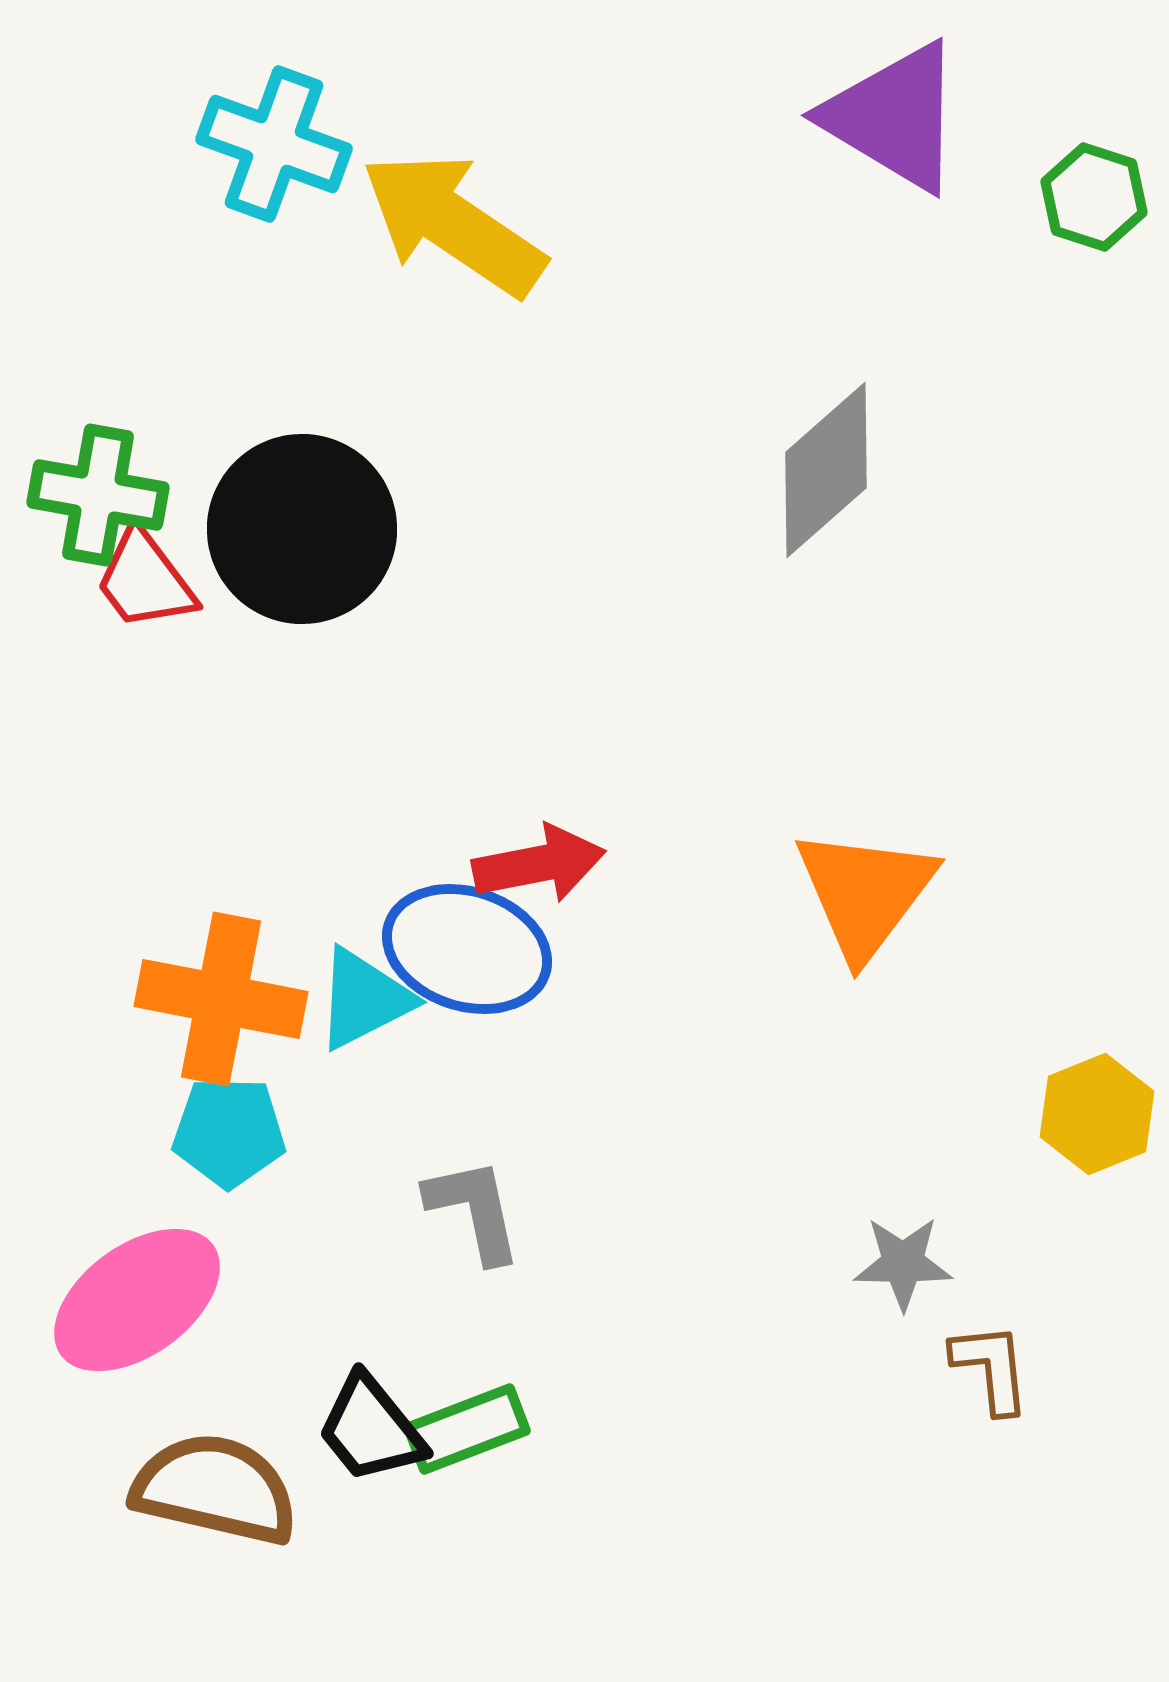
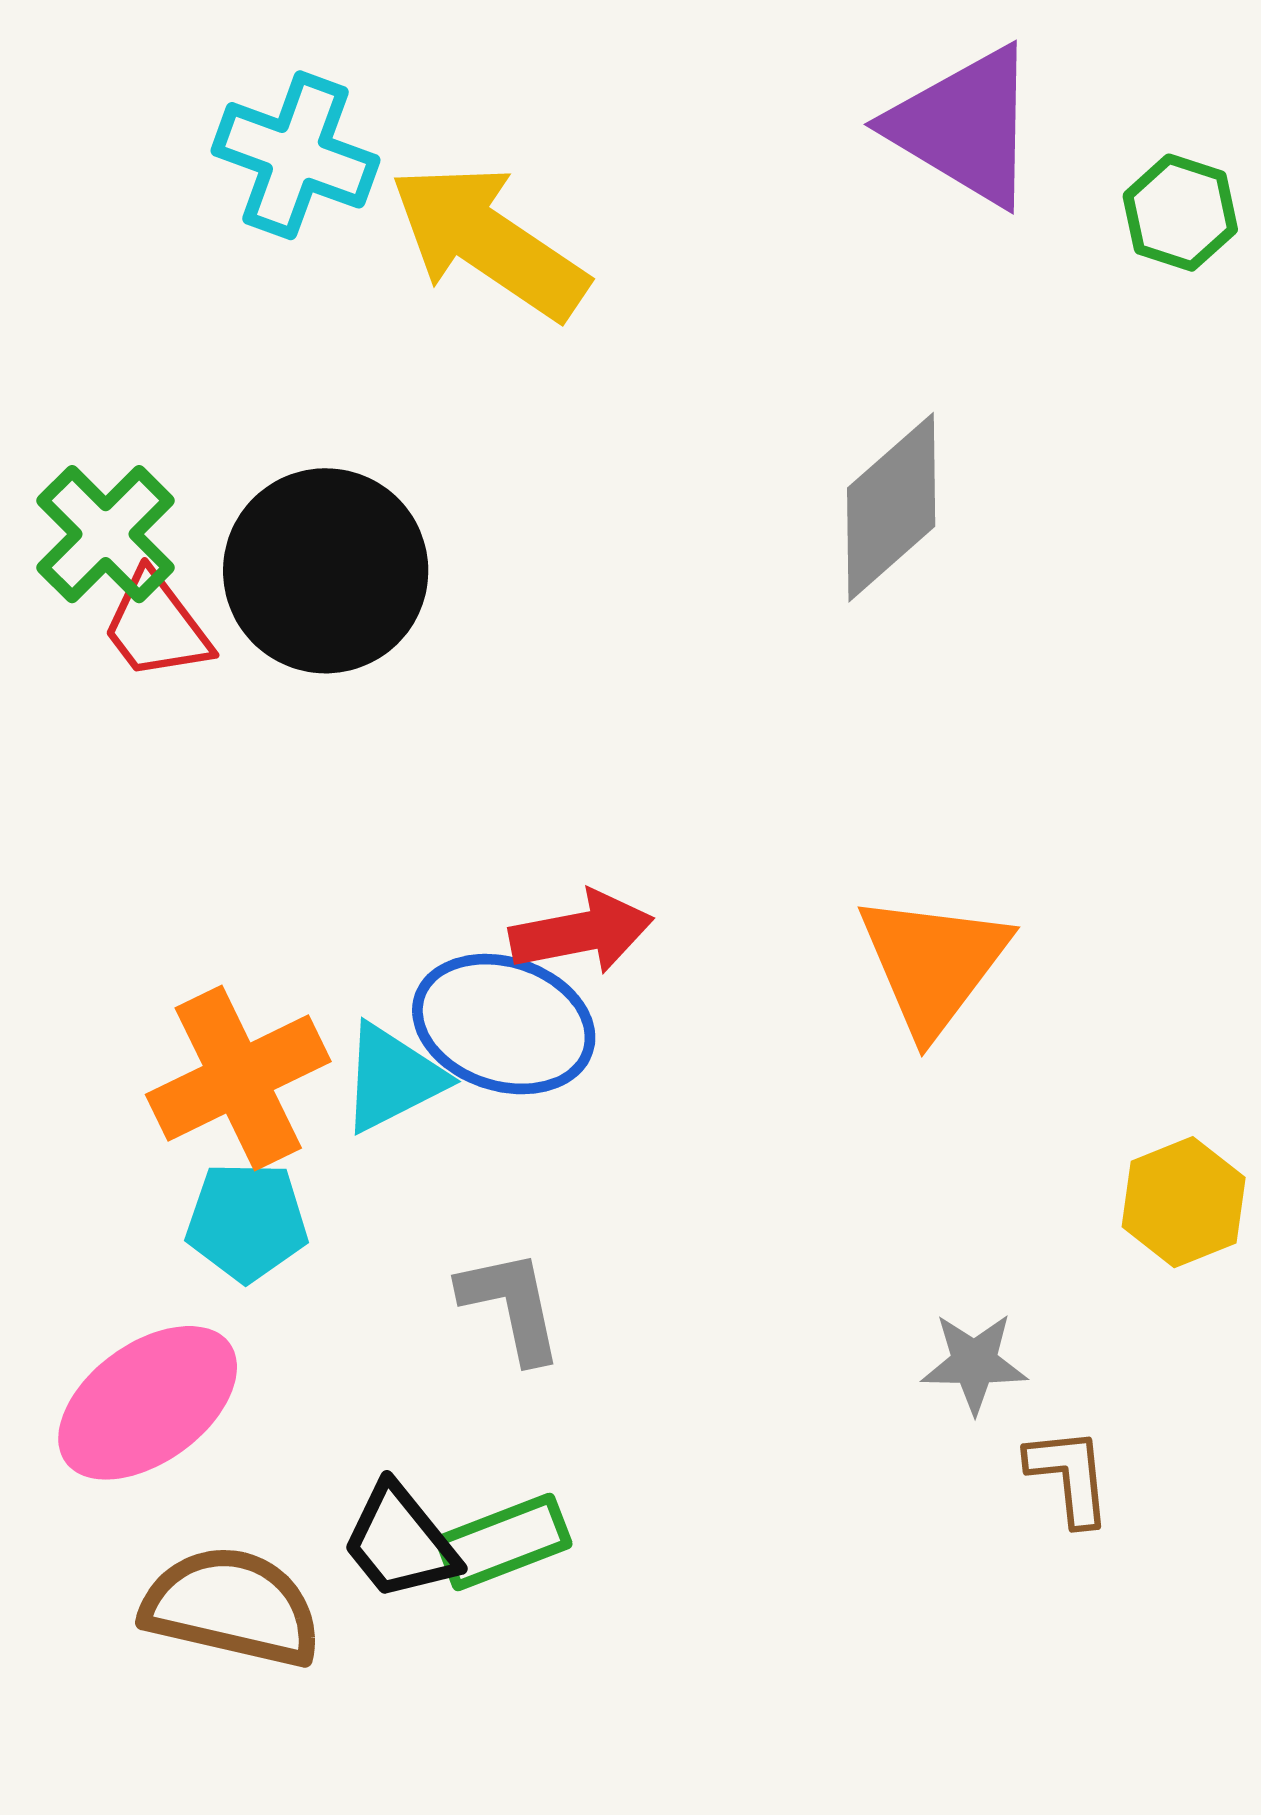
green cross: (98, 495) -> (106, 534), turned 35
orange cross: (221, 999) -> (238, 1078), turned -37

